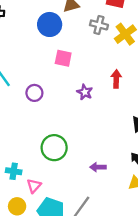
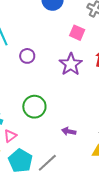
pink square: (63, 58) -> (77, 33), moved
purple star: (85, 92) -> (71, 64), size x1.6

